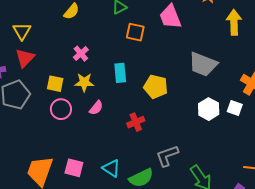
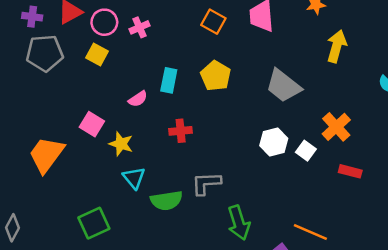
cyan rectangle: (120, 73) -> (169, 80), moved
yellow star: (84, 82) -> (121, 144), moved
yellow pentagon: (156, 87) -> (216, 76), moved
pink circle: (61, 109) -> (104, 22), moved
pink square: (74, 168) -> (92, 124), moved

